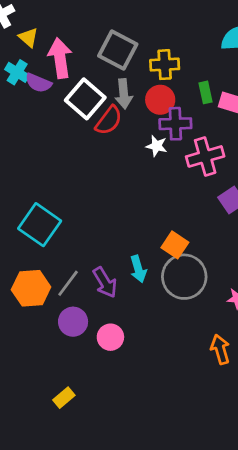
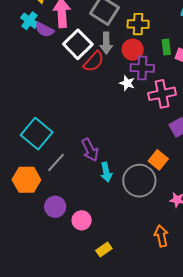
orange square: (175, 245) -> (158, 160), moved
purple arrow: (105, 282) -> (90, 150), moved
gray line: (68, 283) -> (56, 162), moved
yellow rectangle: (64, 398) -> (104, 250), moved

